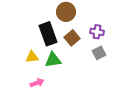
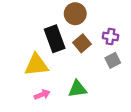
yellow triangle: (32, 57) -> (36, 65), size x1.6
green triangle: (53, 60) -> (77, 89), moved

